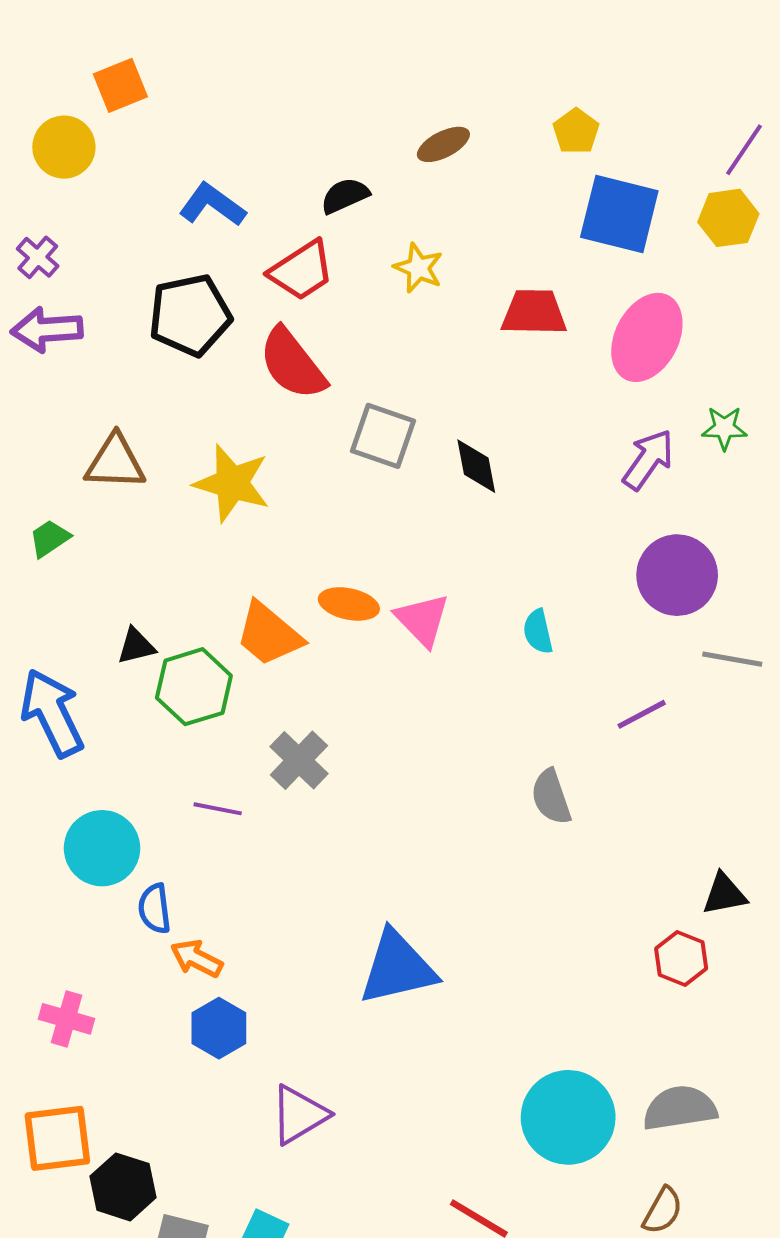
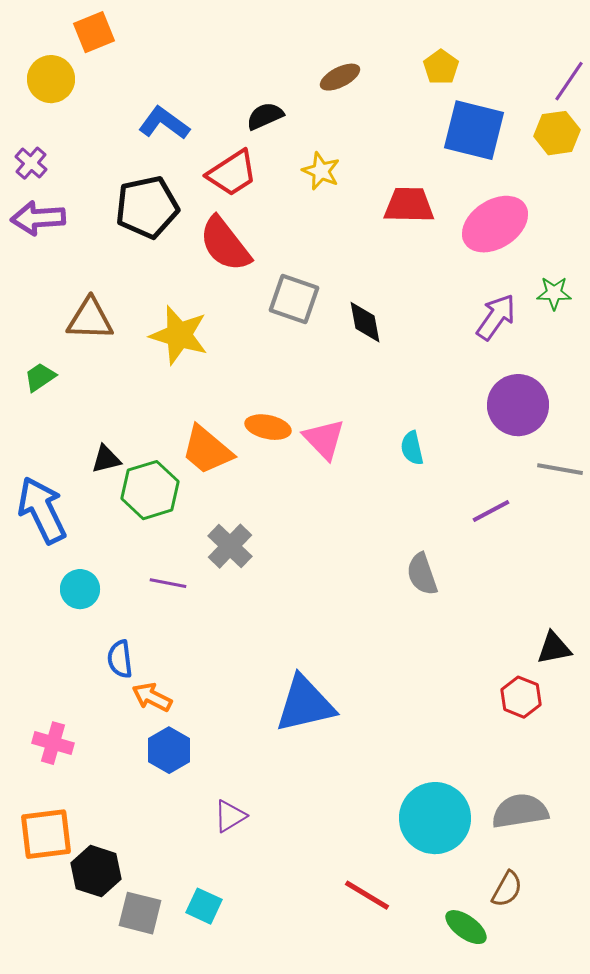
pink ellipse: (647, 337) -> (495, 224), turned 30
cyan circle: (102, 848) -> (80, 589), moved, size x0.7
purple triangle: (299, 1115) -> (230, 816), size x0.7

